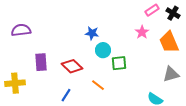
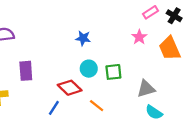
cyan circle: (103, 50) -> (89, 69), moved
red diamond: (72, 66) -> (70, 88), moved
gray triangle: (171, 74) -> (146, 89), moved
orange line: (98, 85) -> (97, 106), moved

